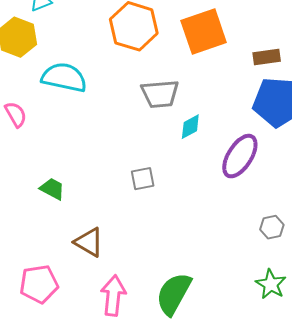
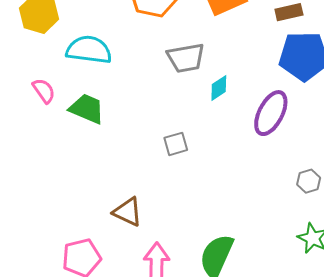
green trapezoid: (52, 189) -> (87, 109), moved, size x1.4

